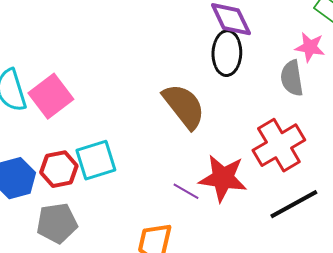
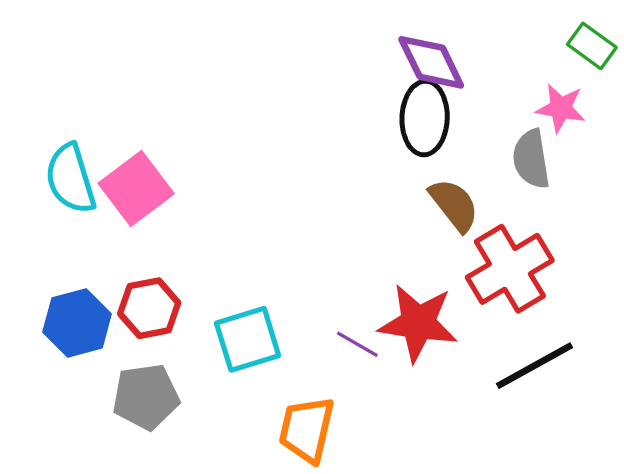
brown semicircle: (184, 106) -> (454, 205), moved, size x0.7
cyan square: (96, 160) -> (248, 339), moved

